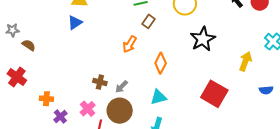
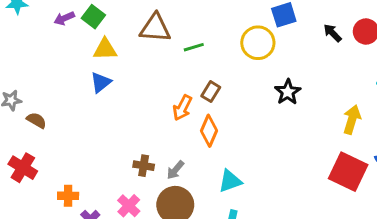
brown rectangle: (149, 21) -> (211, 92), moved
black star: (203, 39) -> (288, 92), size x0.7
orange diamond: (161, 63) -> (209, 131), moved
red square: (214, 94) -> (348, 172), moved

